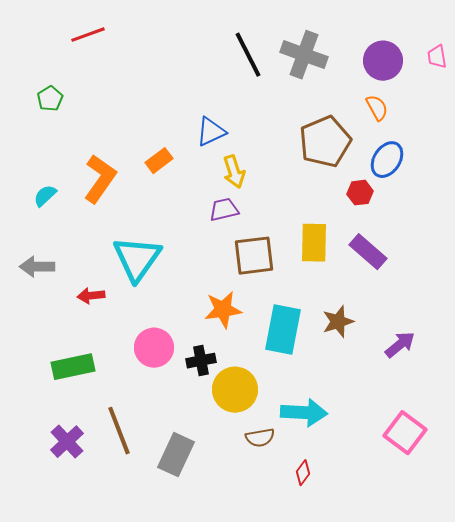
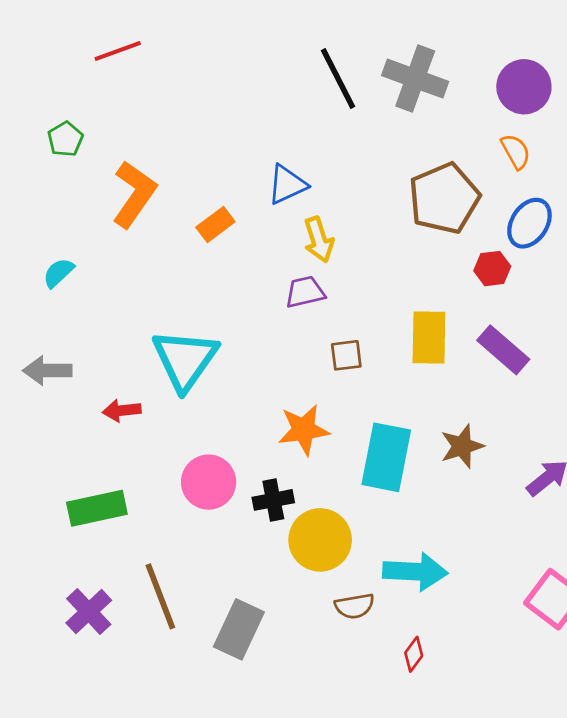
orange L-shape: (100, 179) -> (134, 194), moved
brown square: (254, 256) -> (346, 355), size x0.6

